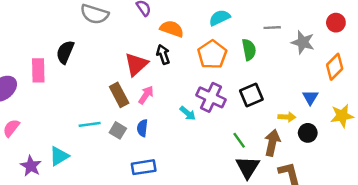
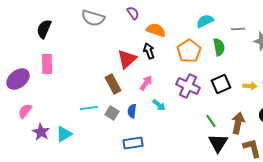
cyan semicircle: (220, 18) -> (205, 21), moved
black semicircle: (65, 52) -> (44, 29), moved
pink arrow: (146, 95) -> (146, 83), moved
cyan arrow: (188, 113) -> (159, 105), moved
yellow arrow: (287, 117) -> (250, 86), moved
purple star: (31, 166) -> (41, 132), moved

